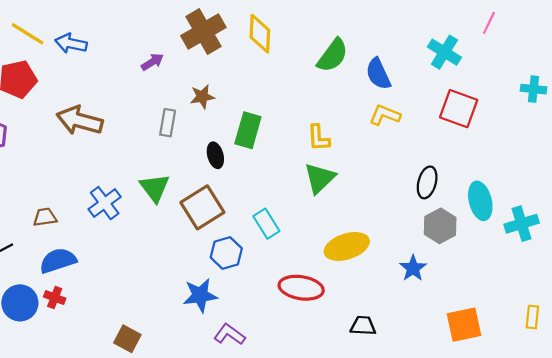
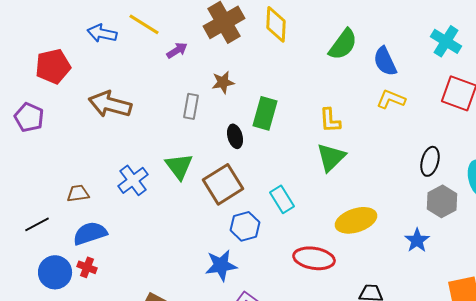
yellow line: (28, 34) -> (144, 24), moved

